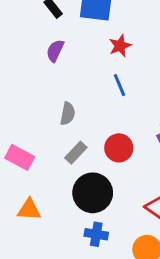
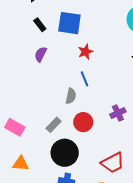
gray semicircle: (68, 114) -> (71, 96), moved

